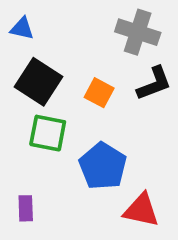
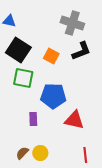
blue pentagon: (103, 166) -> (53, 96), turned -30
purple rectangle: (26, 208) -> (33, 119), moved

